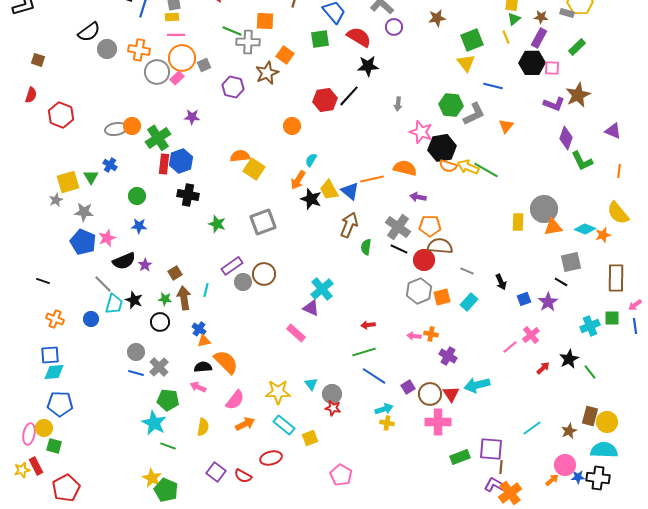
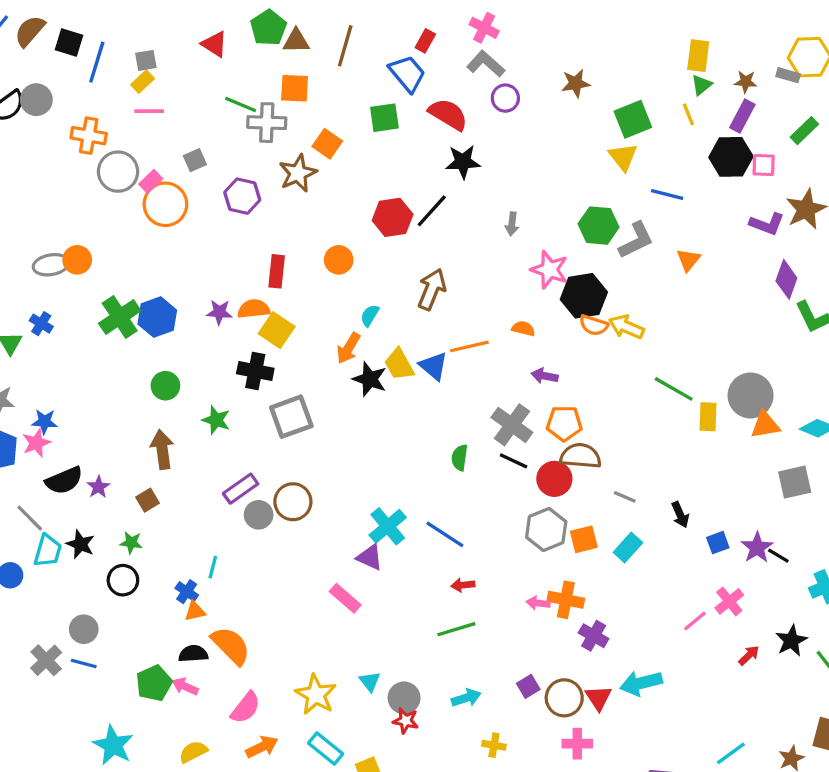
yellow rectangle: (172, 17) -> (143, 82), turned -40
gray circle: (107, 49) -> (36, 100), moved
orange circle: (182, 58) -> (165, 204), moved
purple star: (192, 117) -> (219, 312), moved
green cross: (158, 138) -> (120, 317), moved
red rectangle: (164, 164) -> (277, 271), moved
orange semicircle: (405, 168) -> (523, 328), size x0.6
green line: (486, 170) -> (674, 389), moved
black cross: (188, 195) -> (255, 371), moved
green circle: (137, 196) -> (165, 386), moved
brown arrow: (349, 225) -> (432, 289), moved
blue star: (139, 226) -> (44, 422), moved
black line: (561, 282) -> (778, 556), moved
cyan line: (206, 290) -> (213, 567), moved
brown arrow: (184, 298) -> (162, 449), moved
orange cross: (431, 334) -> (566, 600), size x1.5
gray cross: (159, 367) -> (46, 660), moved
blue line: (374, 376) -> (445, 534), moved
yellow star: (278, 392) -> (316, 695), turned 30
green pentagon: (168, 400) -> (154, 683), moved, turned -30
cyan arrow: (384, 409) -> (466, 698), moved
pink cross: (438, 422) -> (577, 744), size x0.7
yellow semicircle: (203, 427) -> (193, 752), turned -126

